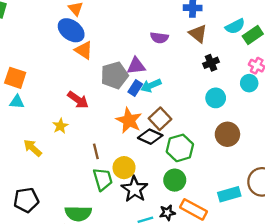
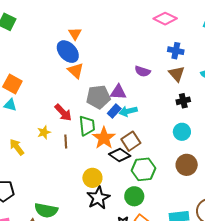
brown line: (96, 151) -> (66, 142), moved
green trapezoid: (103, 179) -> (87, 126), moved

